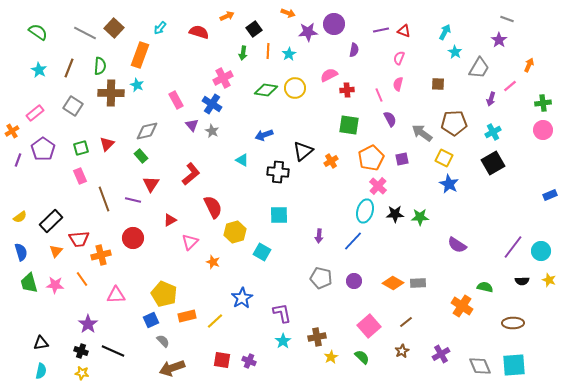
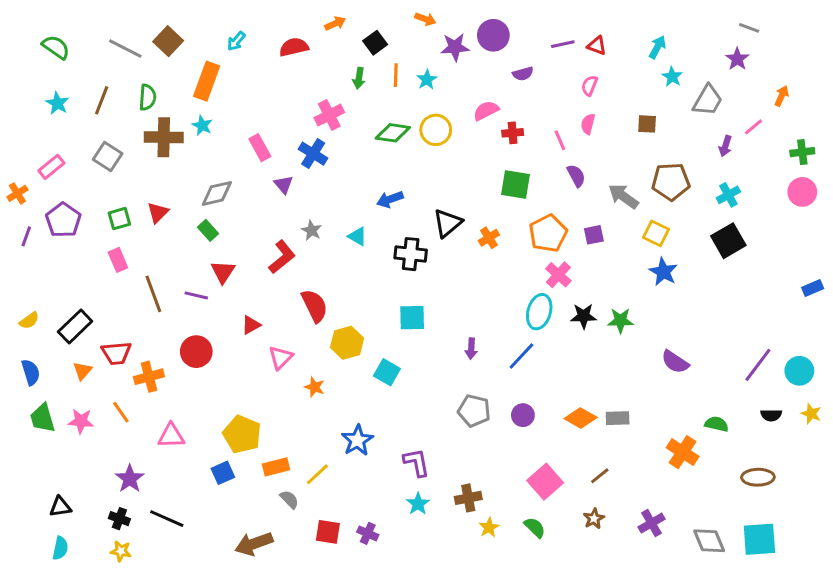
red semicircle: (199, 32) -> (294, 47), turned -30
purple semicircle: (354, 50) -> (523, 74), turned 64
gray star: (212, 131) -> (312, 230), moved
gray semicircle: (163, 341) -> (289, 499), moved

